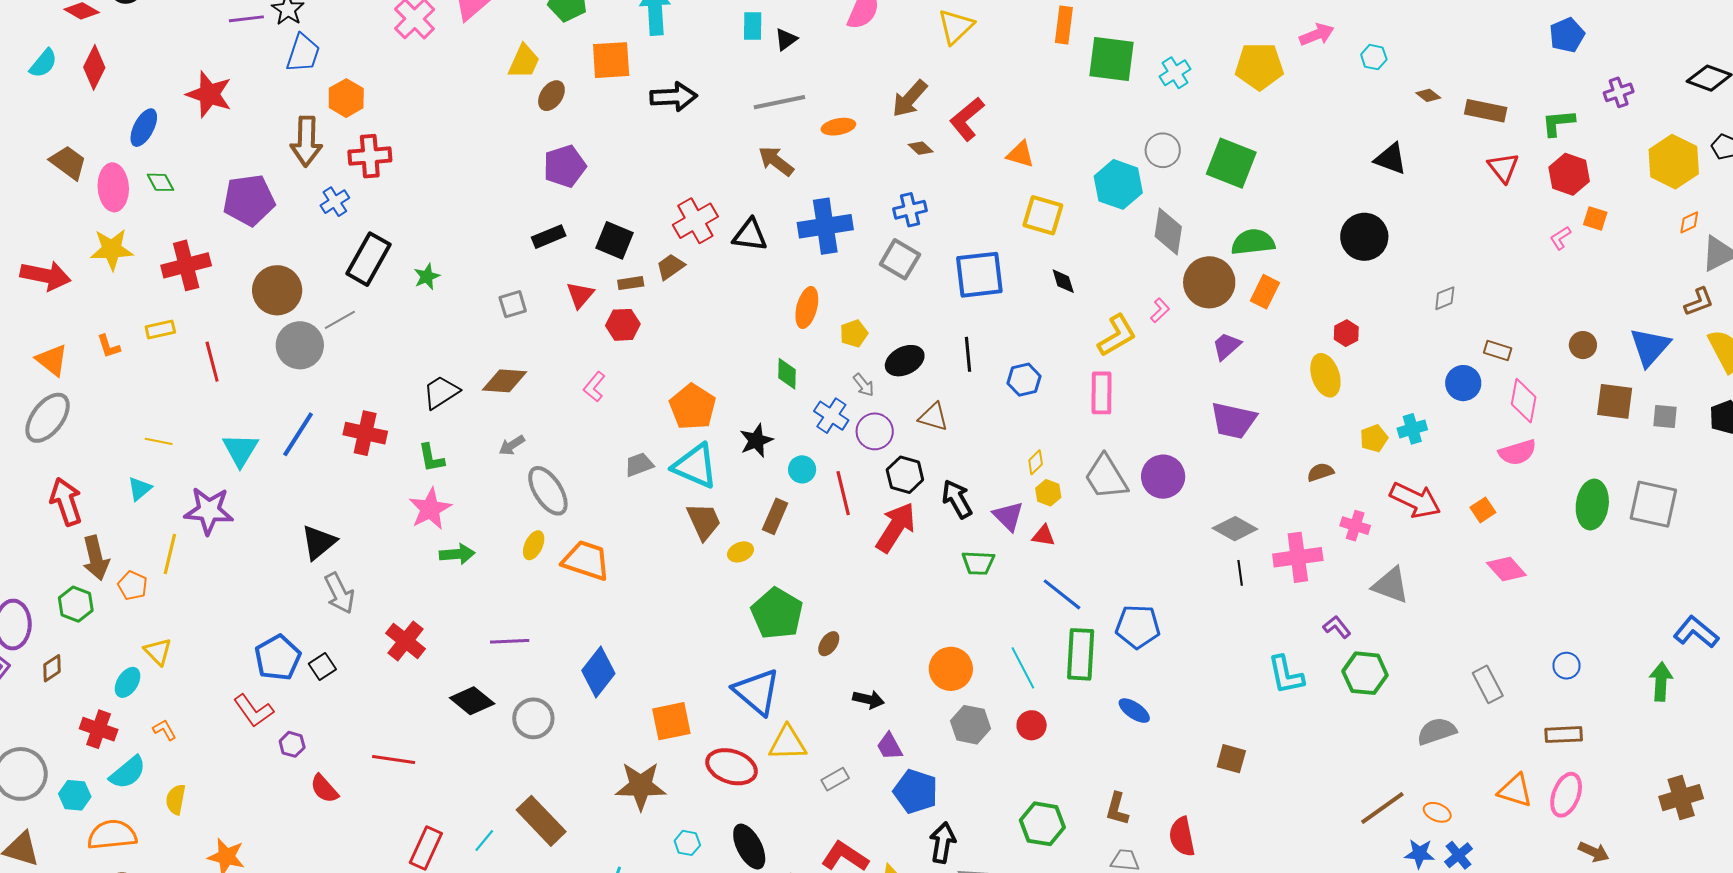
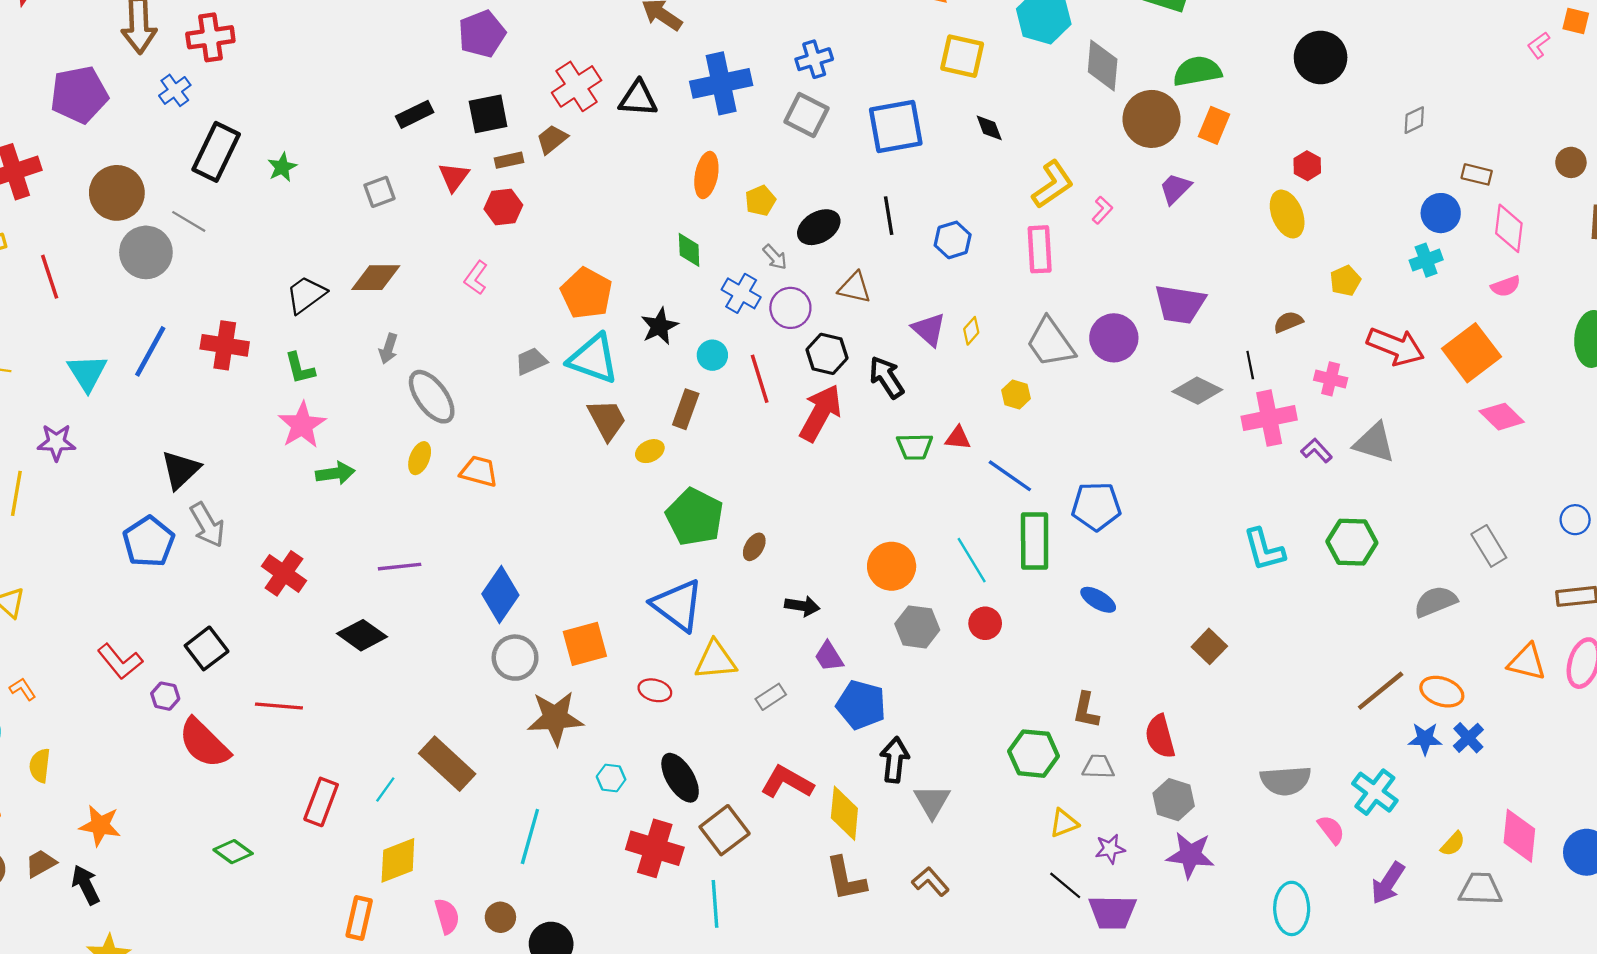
purple pentagon: (565, 166) -> (482, 34), moved
black square: (614, 240) -> (488, 114), turned -30
pink L-shape: (1160, 310) -> (1102, 210), moved
gray line: (340, 320) -> (189, 221), turned 64
purple trapezoid: (1233, 420) -> (1180, 304), moved
cyan cross: (1412, 429) -> (1426, 260), moved
gray arrow: (512, 445) -> (388, 349), turned -36
pink semicircle: (1517, 452) -> (1506, 286), size x0.7
yellow hexagon: (1048, 493) -> (1016, 394), moved
orange square: (1483, 510) -> (1471, 353), size x2.0
purple star: (209, 511) -> (56, 442), size x0.7
purple triangle: (1008, 516) -> (929, 329), moved
red triangle: (1043, 536) -> (958, 438), moved
orange trapezoid: (586, 560) -> (479, 471), size x0.7
black line: (1240, 573) -> (1250, 365), moved
purple L-shape: (1337, 627) -> (1317, 450), moved
blue pentagon: (278, 658) -> (149, 542), moved
black square: (322, 667) -> (207, 648), moved, size x1.4
gray circle: (533, 718) -> (515, 658), moved
brown square: (1231, 759) -> (1209, 646), turned 32
red ellipse: (732, 767) -> (655, 690), size x0.6
red semicircle: (324, 789) -> (204, 743), size x1.6
orange ellipse: (1437, 812) -> (1442, 692), size x1.4
green hexagon: (1042, 824) -> (1034, 754), moved

